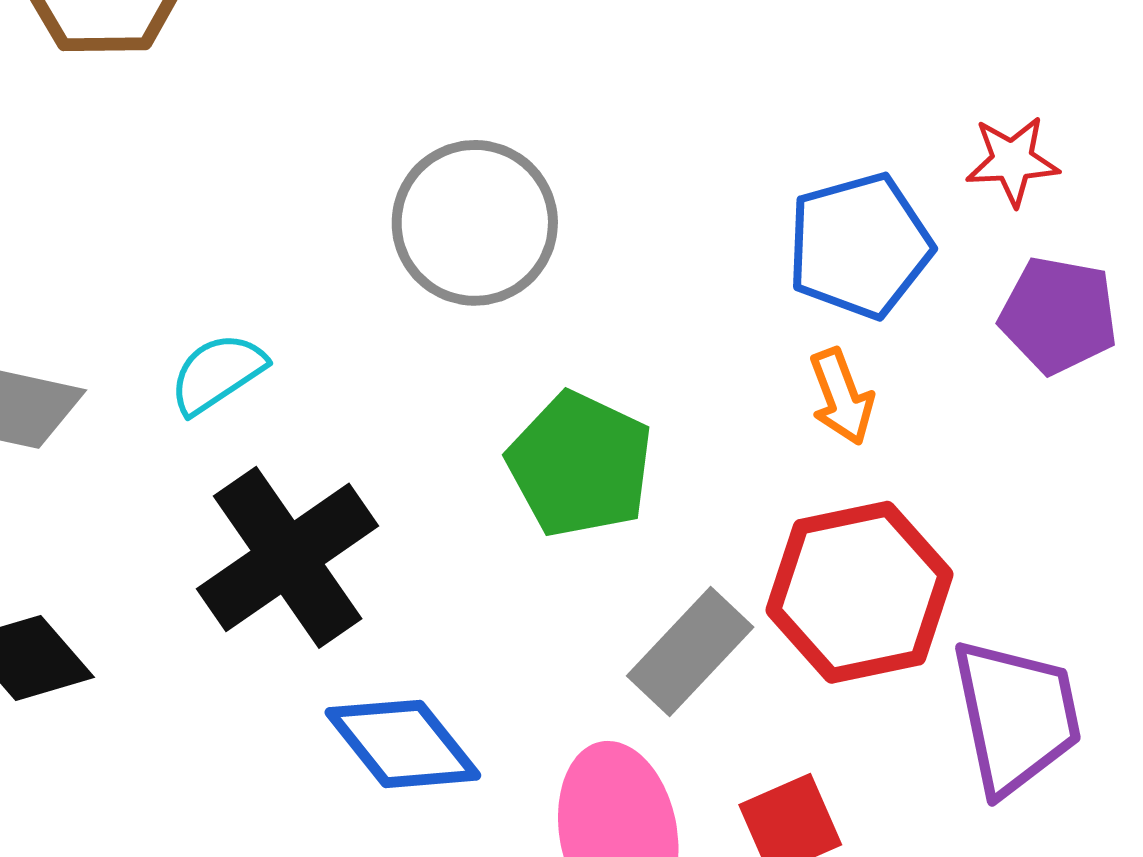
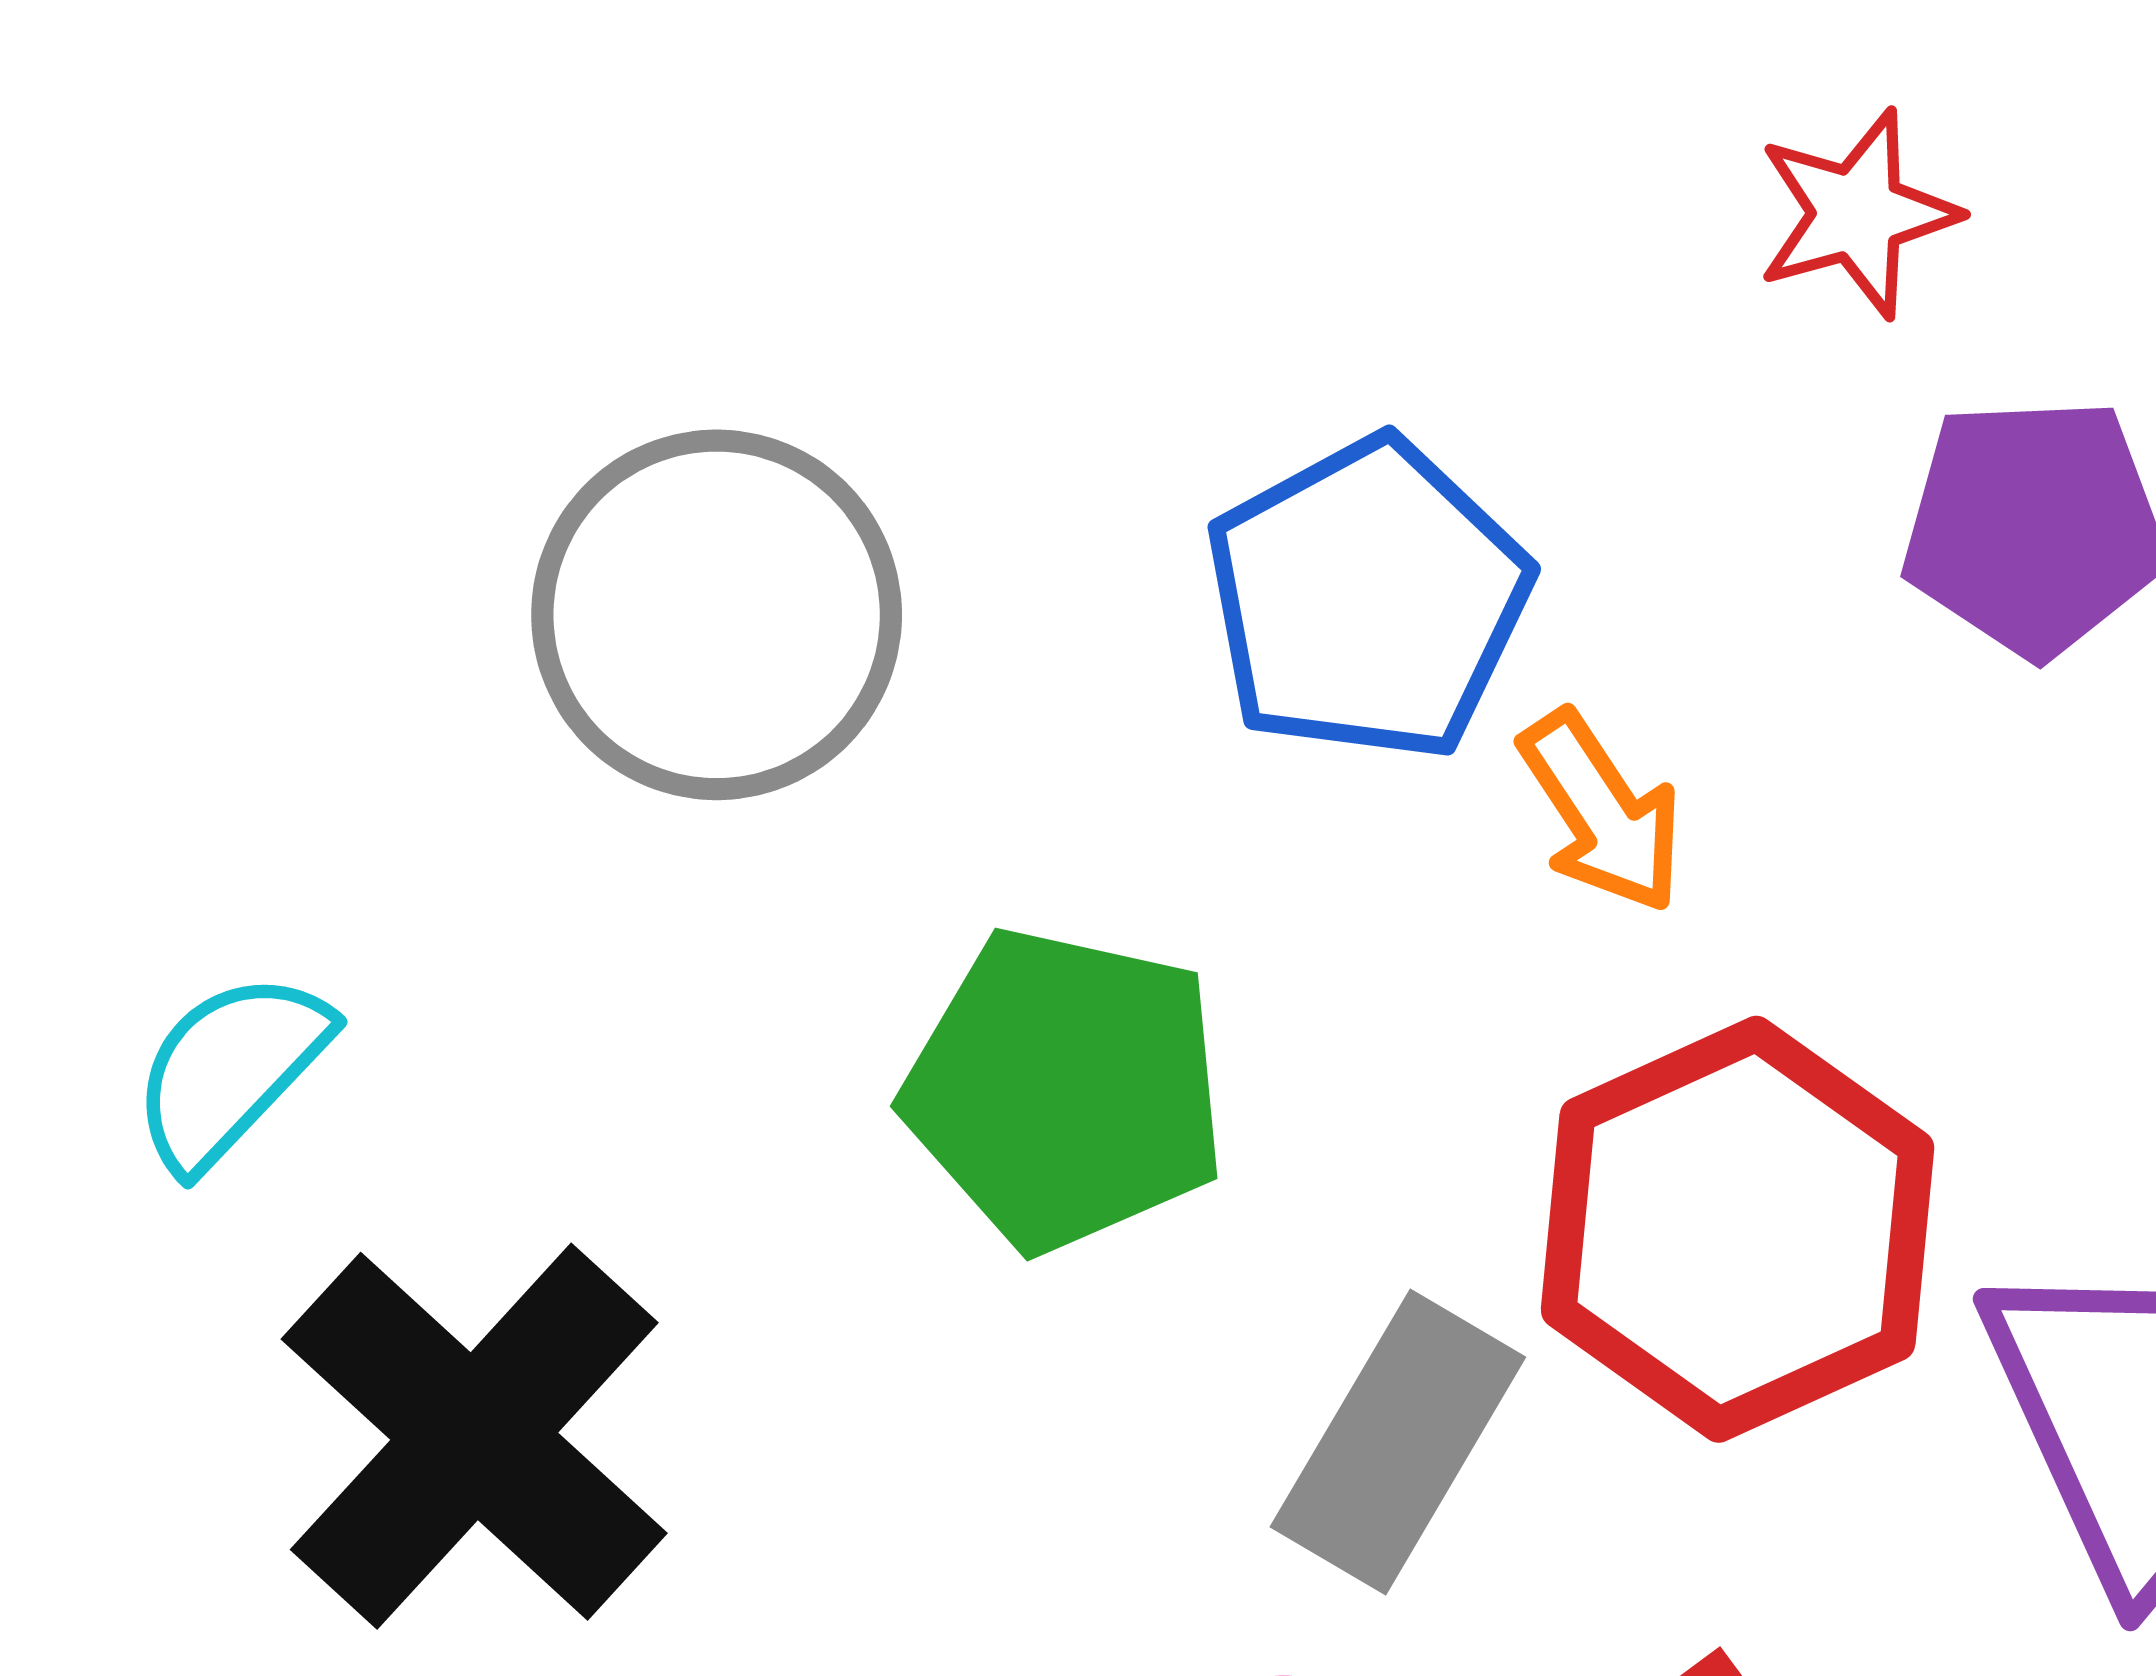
blue pentagon: (860, 246) -> (1368, 599), moved

